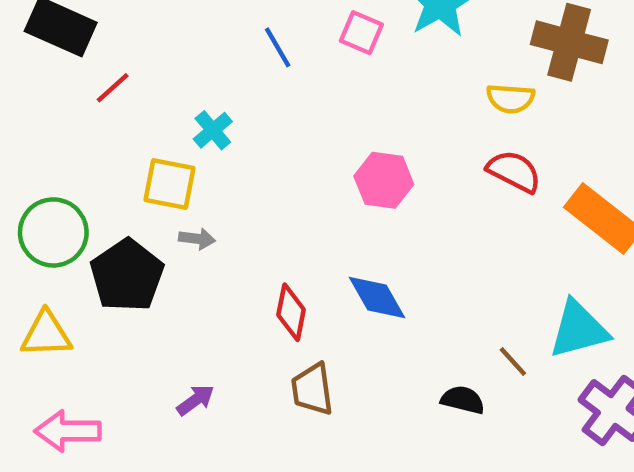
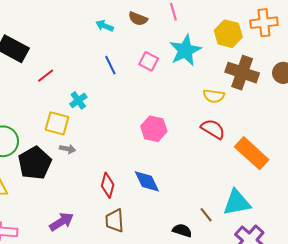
red line: (113, 88) -> (46, 76), moved
purple arrow: (195, 400) -> (61, 222), size x1.4

